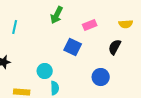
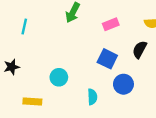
blue square: (73, 47) -> (107, 59), moved
cyan semicircle: (55, 88) -> (92, 97), moved

